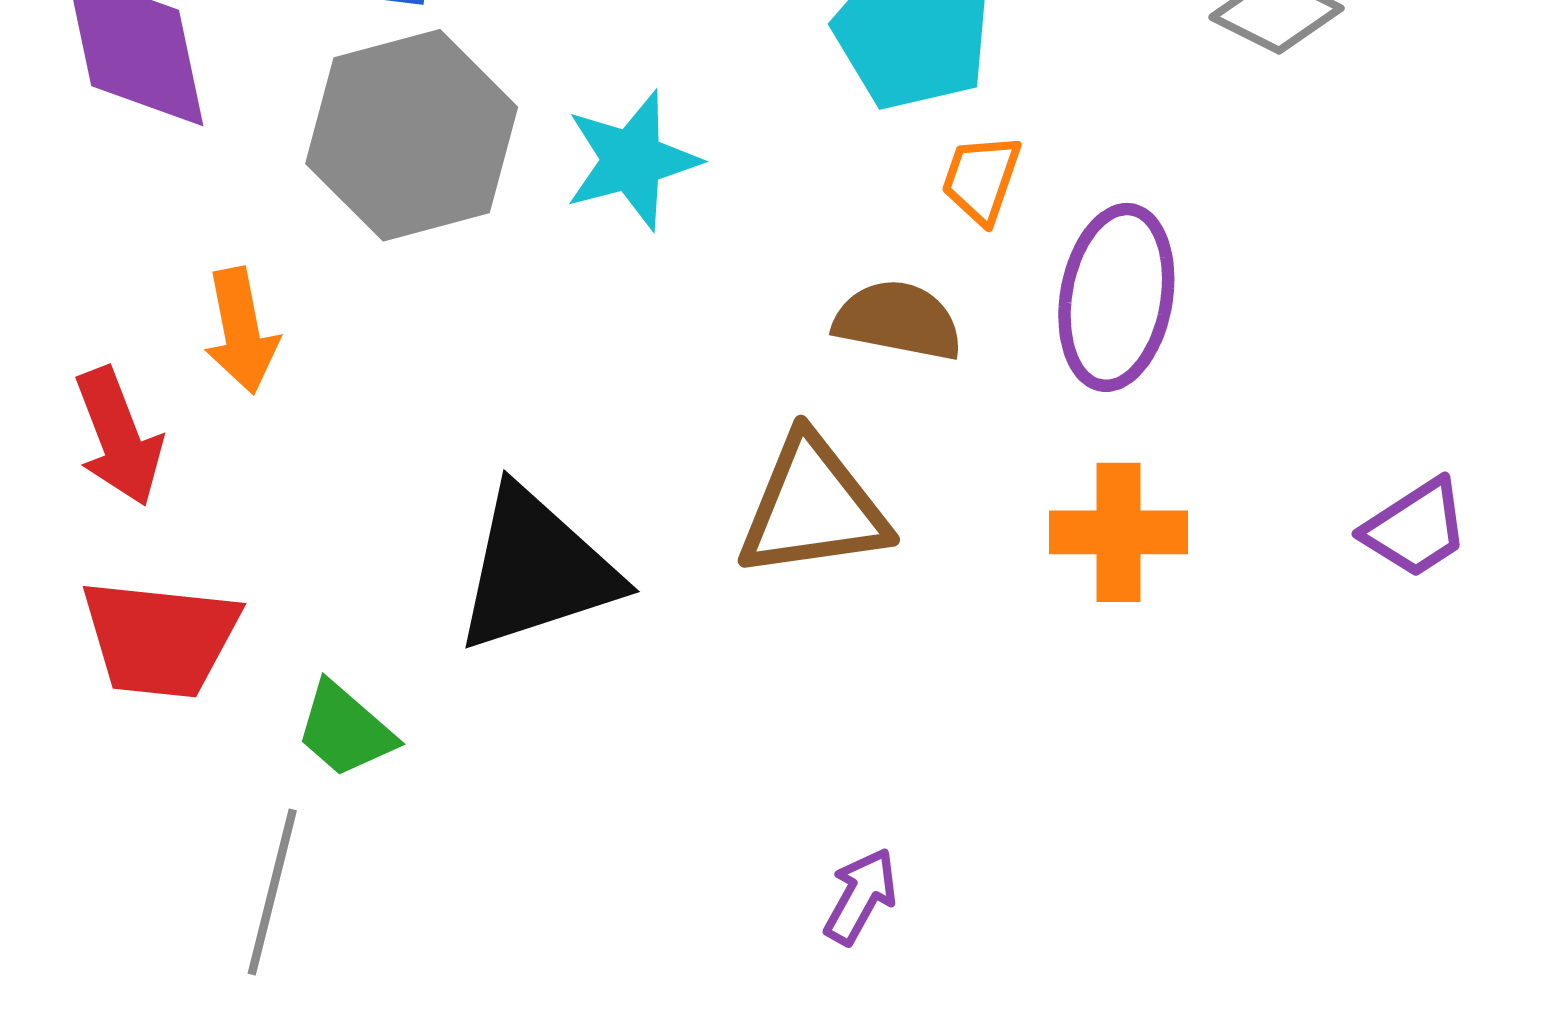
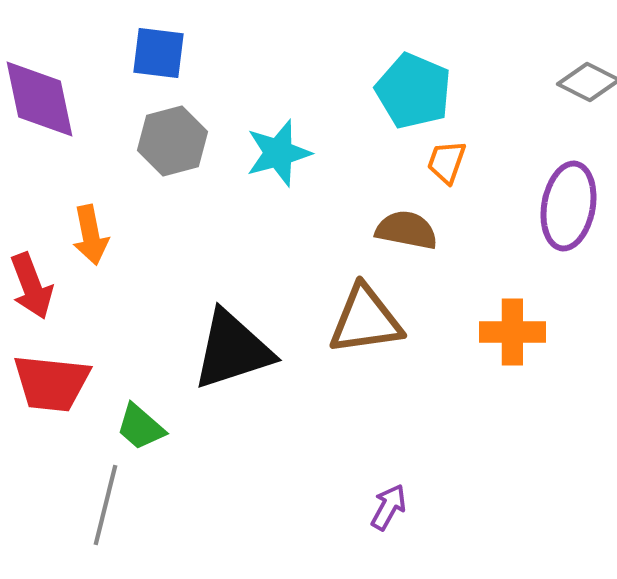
gray hexagon: (412, 135) -> (172, 141), size x0.7
purple ellipse: (1116, 297) -> (568, 206), moved

